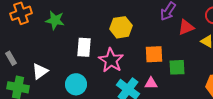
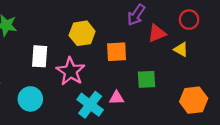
orange square: (154, 54) -> (117, 52), moved

